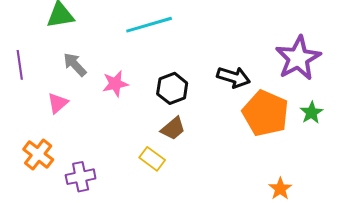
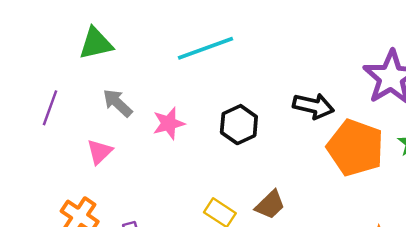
purple line: (20, 65) -> (50, 108), turned 32
brown trapezoid: (173, 128) -> (270, 205), moved

